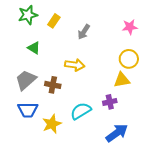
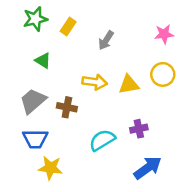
yellow triangle: (122, 80) -> (129, 85), moved
yellow star: (52, 124) -> (50, 168), moved, turned 30

